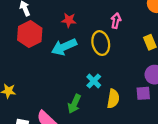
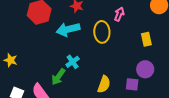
cyan cross: (94, 81) -> (73, 62), moved
green arrow: (74, 104) -> (58, 77), moved

